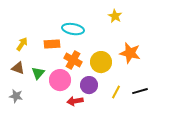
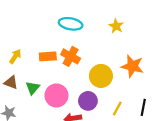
cyan ellipse: (73, 29) -> (71, 24), moved
orange cross: (73, 60) -> (71, 56), moved
black line: (140, 91) -> (143, 107), turned -63

